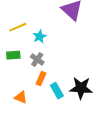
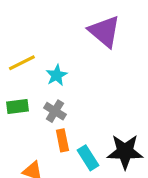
orange rectangle: (41, 78) -> (62, 140), turned -32

